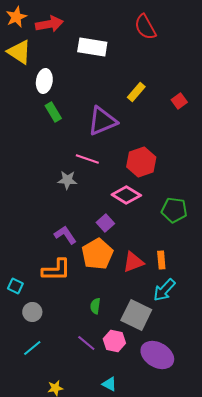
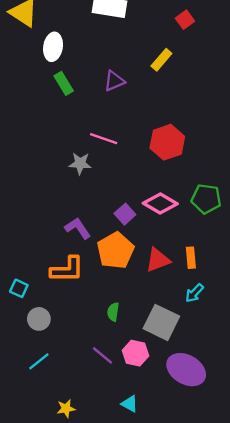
red square: (179, 101) -> (185, 20), moved
purple triangle: (102, 121) -> (114, 81), moved, size x0.6
pink diamond: (126, 195) -> (160, 203), moved
cyan arrow: (164, 290) -> (194, 293), size x0.7

